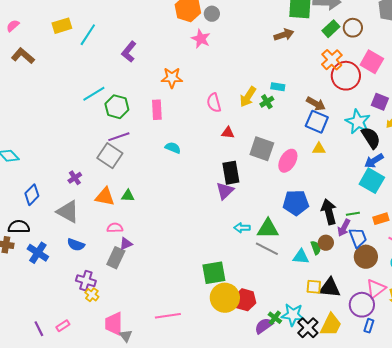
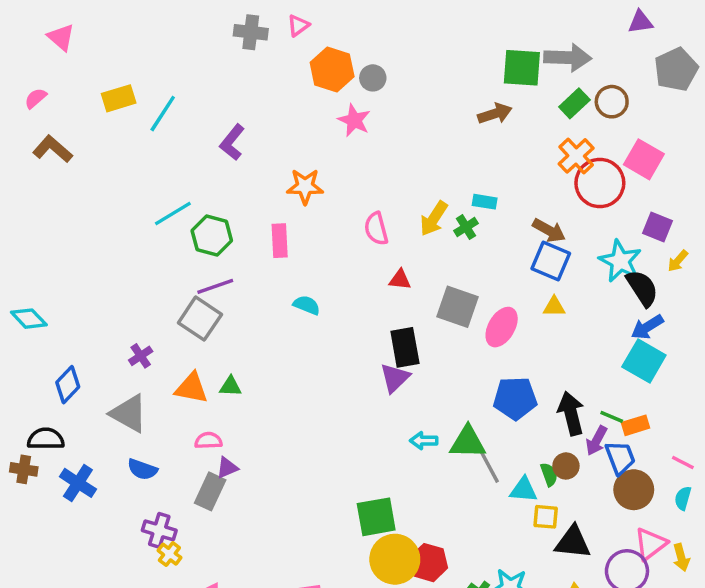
green line: (353, 214) -> (612, 417), turned 32
orange rectangle: (381, 219) -> (635, 425), moved
gray line: (267, 249) -> (488, 464), moved, turned 35
yellow square: (314, 287) -> (546, 517), moved

